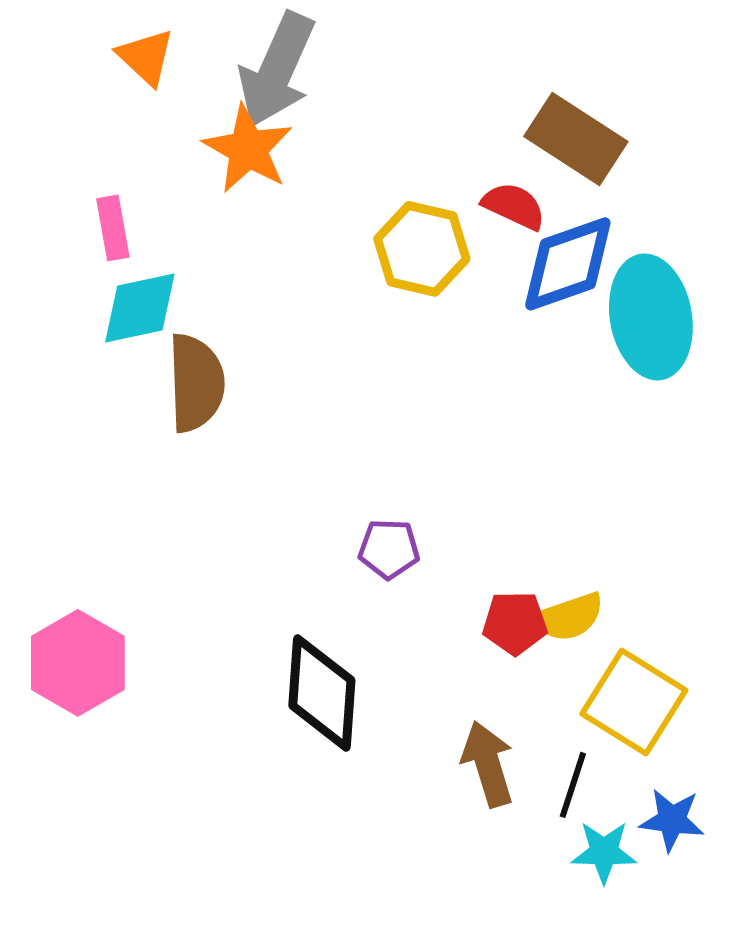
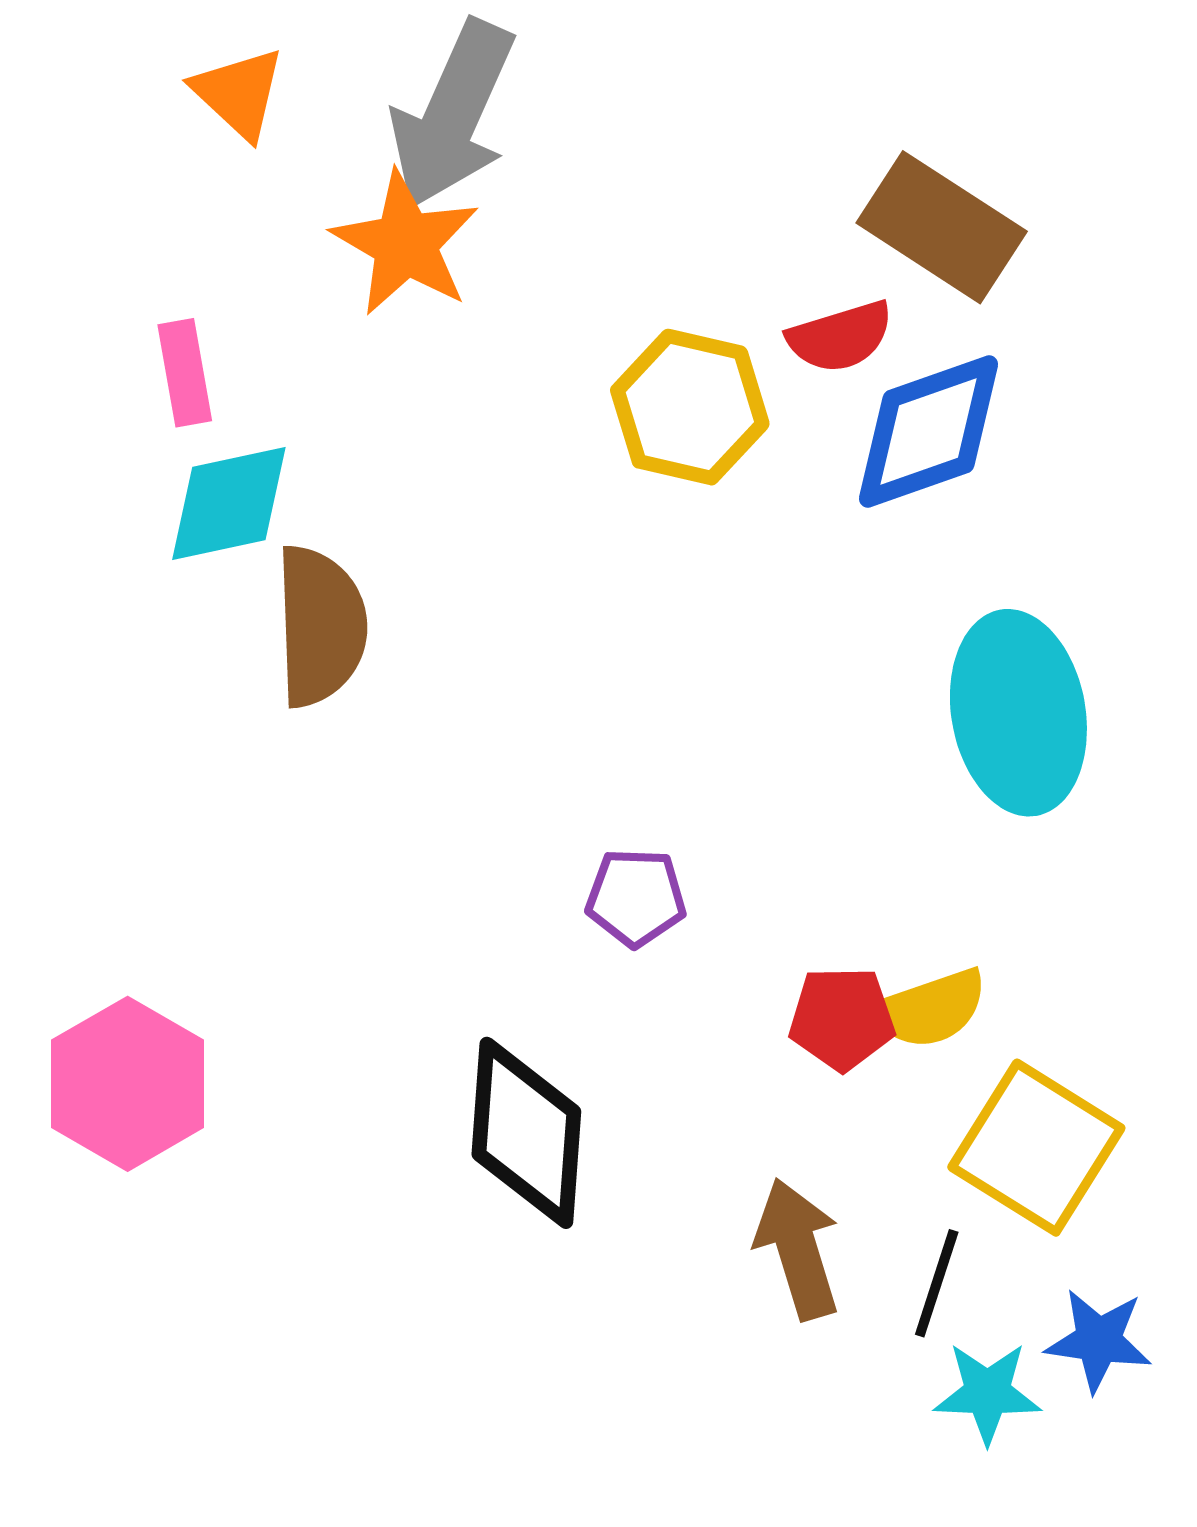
red semicircle: (514, 206) -> (840, 337), turned 138
cyan ellipse: (651, 317) -> (1018, 713), moved

